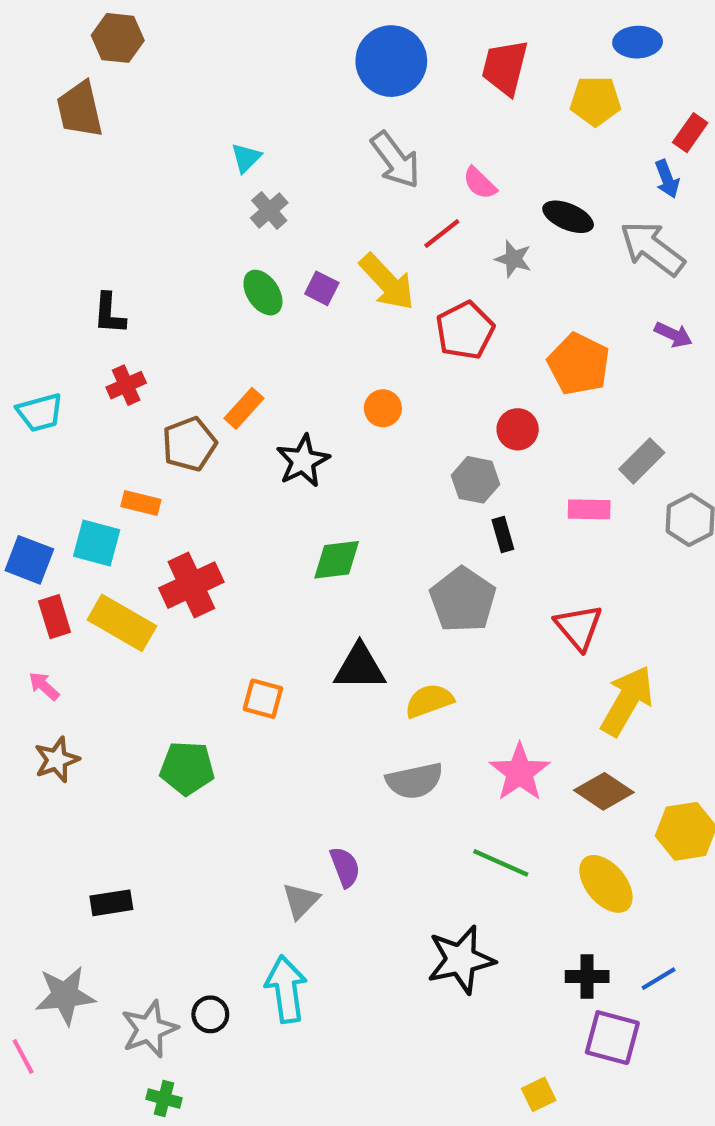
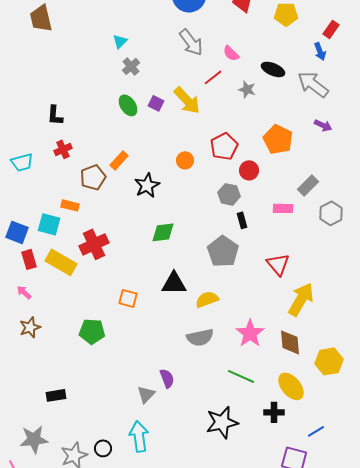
red pentagon: (465, 330) -> (224, 146), moved
brown diamond: (604, 791) -> (290, 342), turned 52
black cross: (587, 976) -> (274, 412), moved

